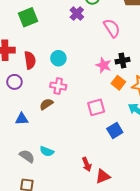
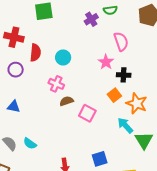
pink star: (104, 65) -> (106, 62), moved
brown semicircle: (46, 104) -> (67, 101), moved
pink square: (96, 107) -> (87, 113), turned 30
blue square: (115, 130) -> (100, 159), moved

